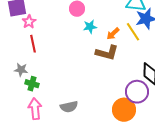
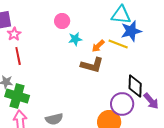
yellow line: (133, 32) -> (118, 44), turned -36
green cross: (32, 84) -> (17, 96), size x1.6

